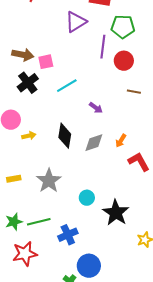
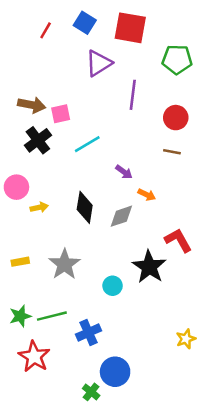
green pentagon: (123, 27) -> (177, 59), moved
red circle: (124, 61) -> (176, 118), moved
orange arrow: (121, 141) -> (147, 195), moved, turned -96
black star: (116, 213) -> (149, 267), moved
red star: (25, 254) -> (34, 357), turned -30

